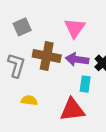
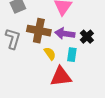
yellow semicircle: (29, 100) -> (50, 54), moved, turned 48

